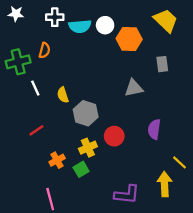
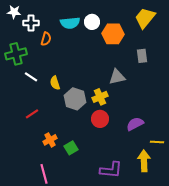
white cross: (55, 17) -> (31, 23), moved
yellow trapezoid: (166, 21) -> (145, 18), turned -95
orange semicircle: (44, 50) -> (46, 39), moved
white line: (35, 88) -> (31, 77), turned -32
purple semicircle: (154, 129) -> (135, 124), moved, turned 54
yellow cross: (88, 148) -> (100, 97), moved
yellow line: (179, 162) -> (157, 142), turned -40

